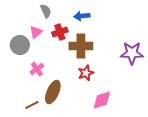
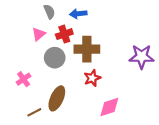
blue arrow: (82, 16) -> (78, 14), moved
gray circle: (20, 45) -> (55, 58), moved
pink cross: (37, 69) -> (24, 79), moved

